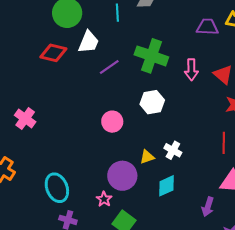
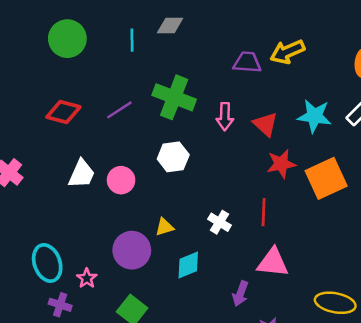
white trapezoid: (88, 42) -> (82, 174), moved
red diamond: (53, 53) -> (63, 112), moved
white cross: (173, 150) -> (220, 222), moved
pink star: (104, 199) -> (87, 278), moved

